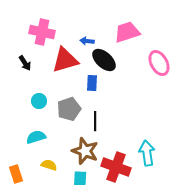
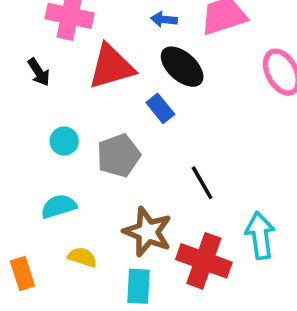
blue arrow: (87, 41) -> (164, 19), moved
blue rectangle: (92, 83) -> (160, 108), turned -42
black line: (95, 121) -> (202, 183), moved, turned -30

